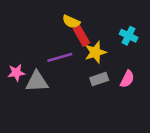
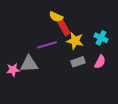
cyan cross: (129, 36) -> (101, 38), moved
yellow star: (95, 52) -> (75, 41), turned 30
pink star: (16, 73) -> (13, 70), moved

